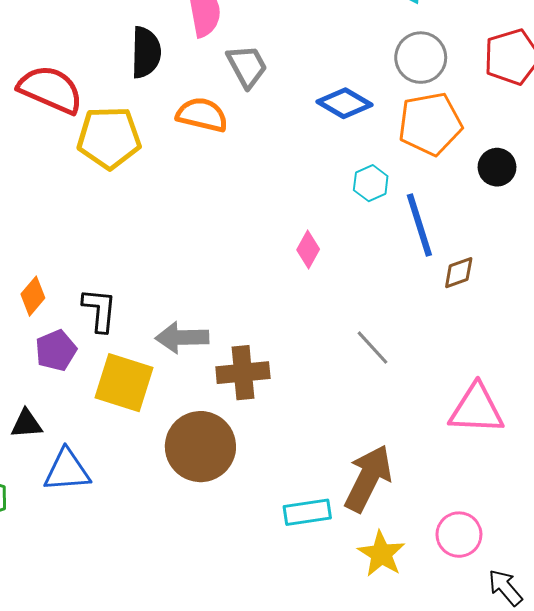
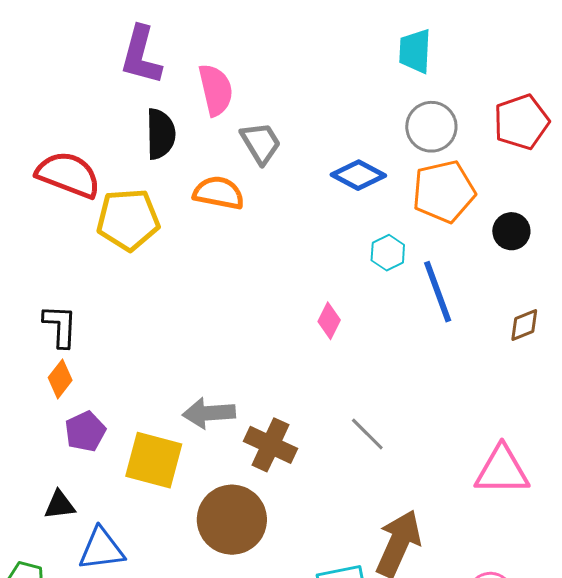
brown diamond: (459, 273) -> (524, 325), moved
black L-shape: (100, 310) -> (60, 326), moved
gray line: (373, 348) -> (367, 434), moved
brown cross: (243, 373) -> (270, 445), turned 33

